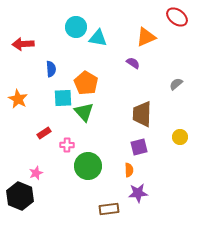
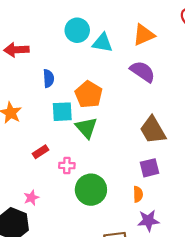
orange triangle: (146, 37) -> (144, 35), moved
purple semicircle: (133, 63) -> (143, 72), size x1.6
brown trapezoid: (142, 114) -> (153, 130), turned -32

